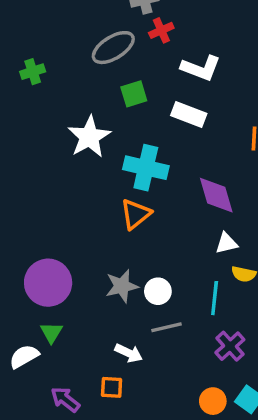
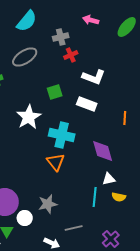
gray ellipse: (113, 48) -> (25, 57), moved
orange triangle: (136, 214) -> (56, 162), turned -30
white circle: (158, 291) -> (25, 218), moved
cyan line: (215, 298) -> (95, 197), moved

